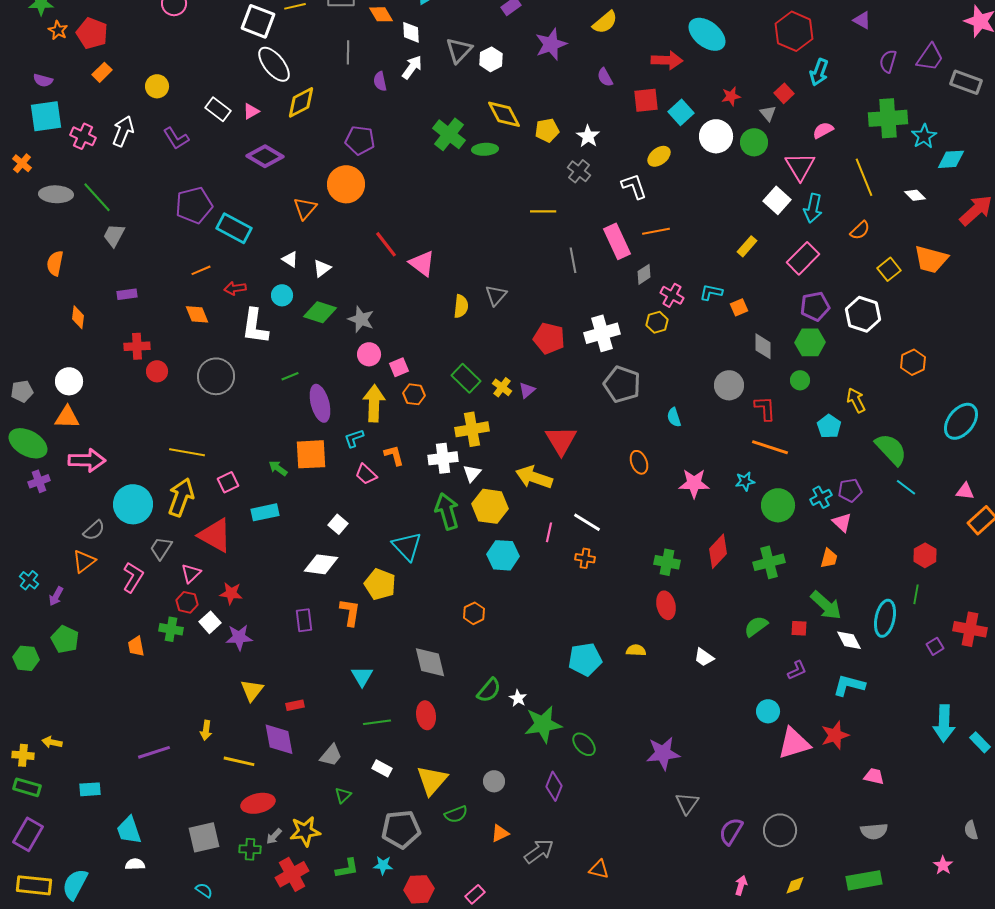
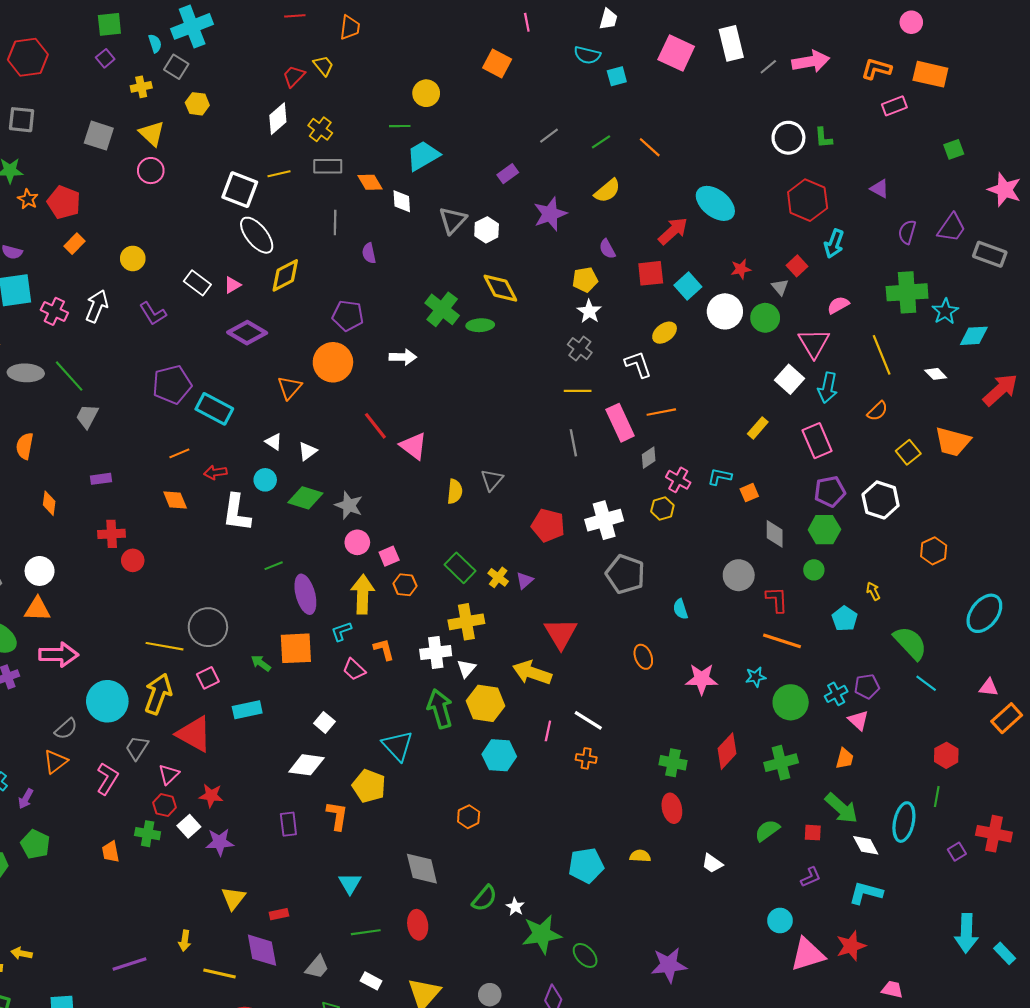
red arrow: (667, 60) -> (673, 231), turned -44
white arrow: (412, 67) -> (403, 357), moved, turned 55
yellow pentagon: (547, 130) -> (585, 280), moved
yellow line: (543, 211) -> (578, 391), moved
pink rectangle: (803, 258) -> (817, 441), turned -68
gray circle: (216, 376) -> (208, 627), moved
yellow arrow: (856, 400) -> (873, 591), size x0.7

